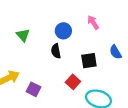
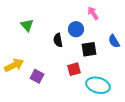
blue circle: (63, 31) -> (76, 29), moved
red square: (73, 82) -> (74, 69), turned 32

